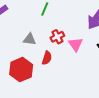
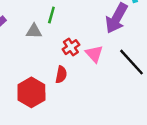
gray triangle: (29, 39) -> (34, 31), moved

